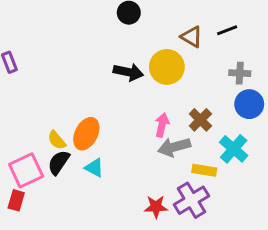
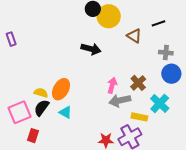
brown triangle: (192, 37) -> (134, 36), moved
yellow circle: (167, 67) -> (109, 16), moved
yellow semicircle: (57, 140) -> (41, 93), turned 144
red rectangle: (16, 200) -> (33, 136), moved

